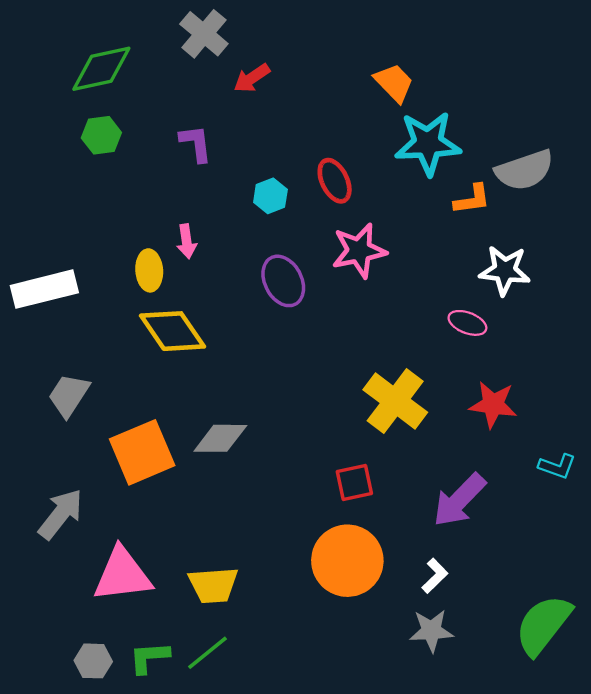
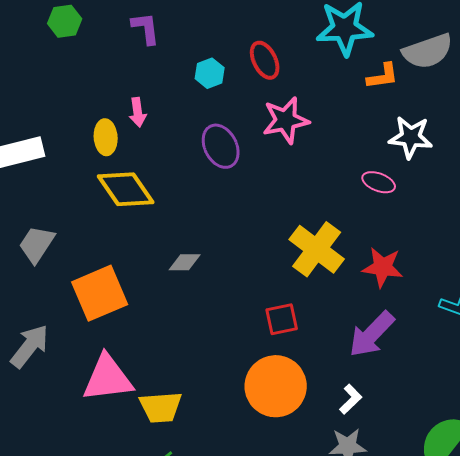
red star: (493, 404) -> (383, 267), moved
gray diamond: (220, 438) -> (185, 262), moved, size x0.7
pink triangle: (122, 575) -> (108, 378), moved

